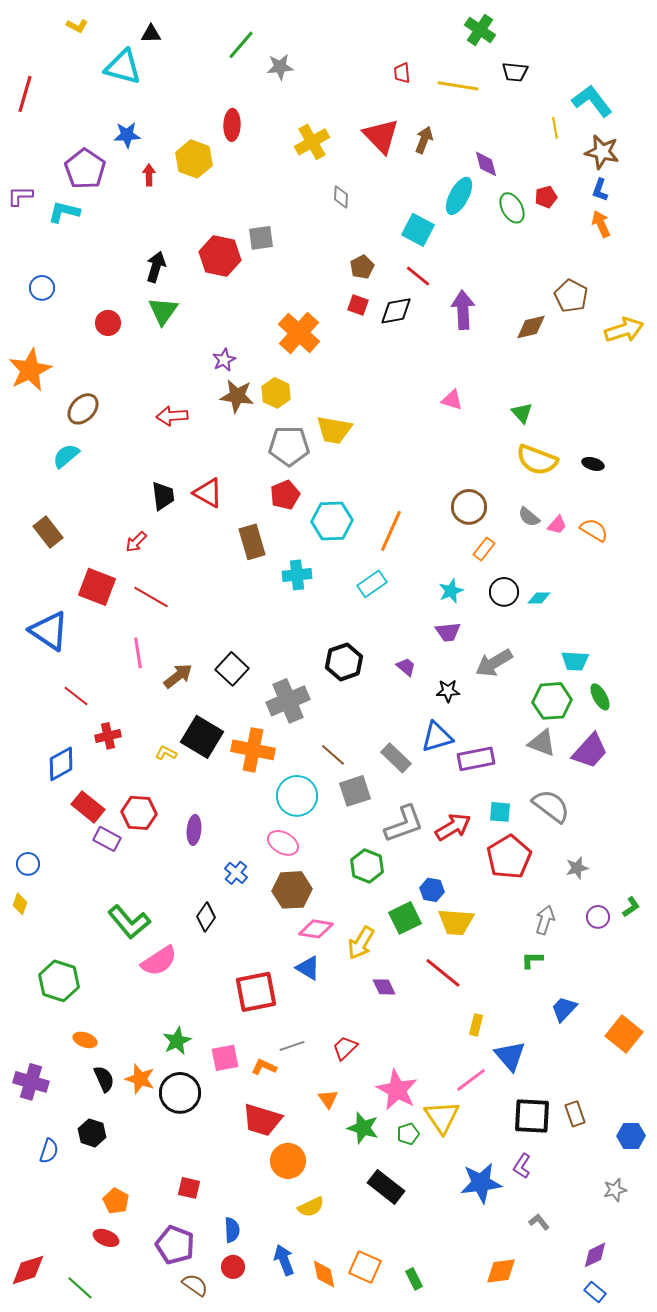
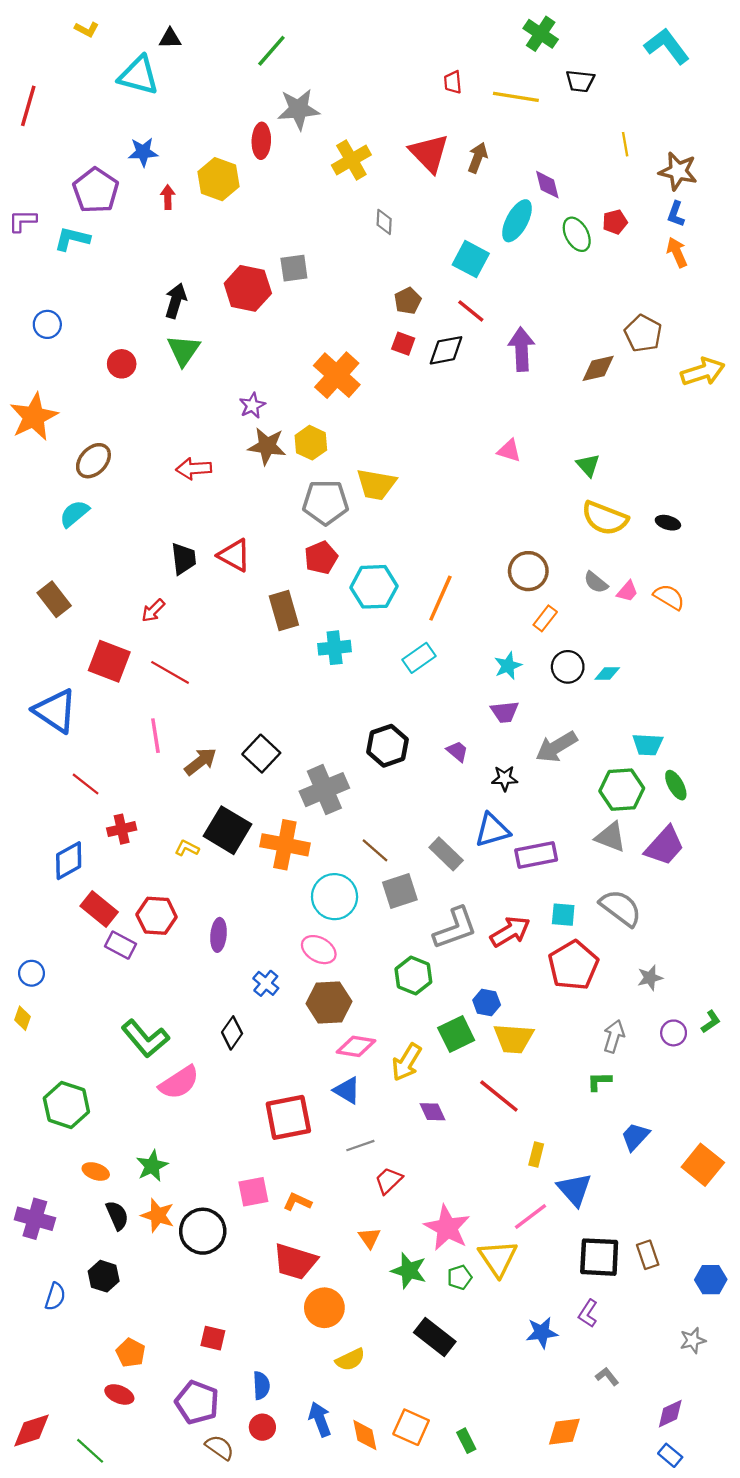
gray star: (280, 67) -> (298, 109), moved, size x1.4
cyan L-shape: (592, 101) -> (667, 46), moved
green star: (177, 1041) -> (152, 1166), moved
gray line: (292, 1046) -> (360, 1146), moved
blue star: (481, 1183) -> (542, 1333), size x0.7

